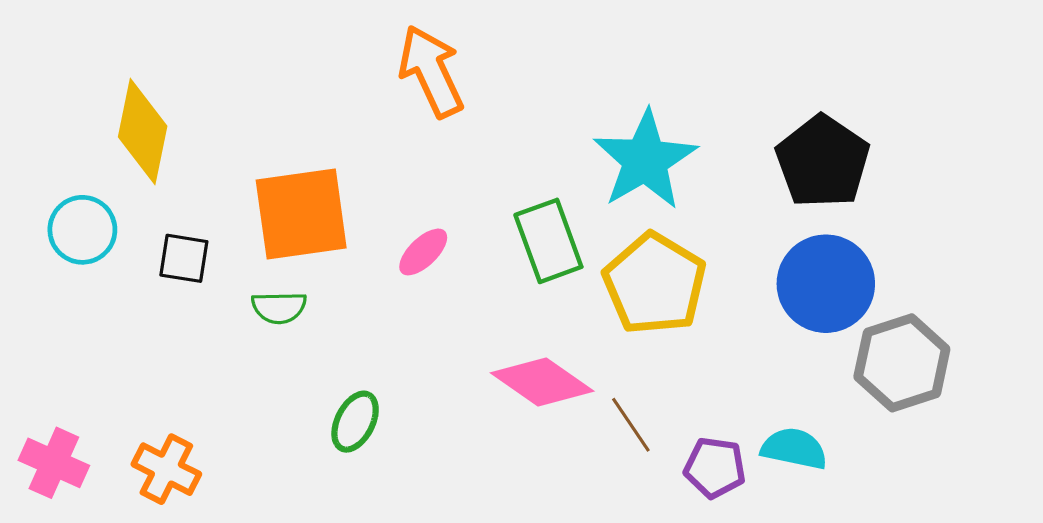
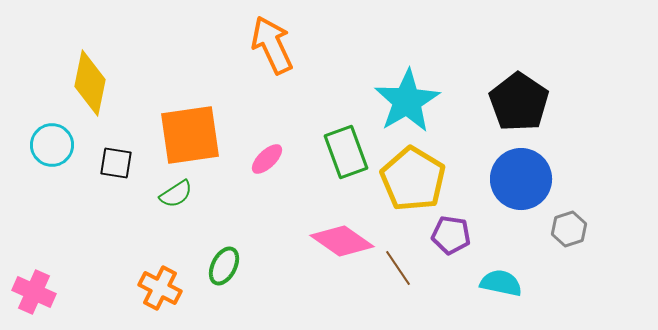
green semicircle: (279, 307) -> (176, 194), turned -32
gray hexagon: (902, 363) -> (569, 229), size x0.6
purple pentagon: (715, 468) -> (451, 235), moved
orange cross: (166, 469) -> (160, 288), moved

